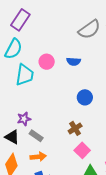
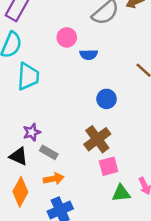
pink circle: (47, 62) -> (67, 37), moved
brown cross: (75, 128) -> (97, 139), size x1.5
pink square: (82, 150) -> (109, 166), turned 35

